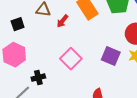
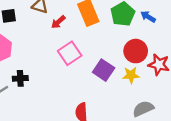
pink square: (71, 59) -> (70, 53), moved

